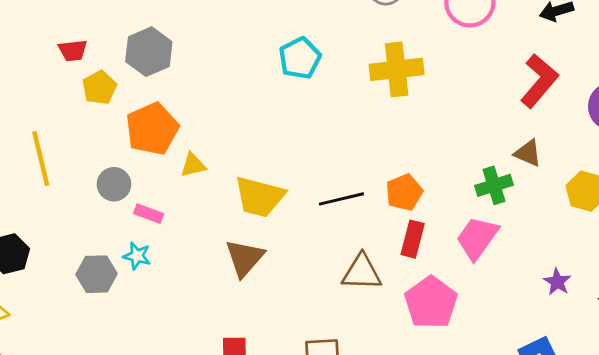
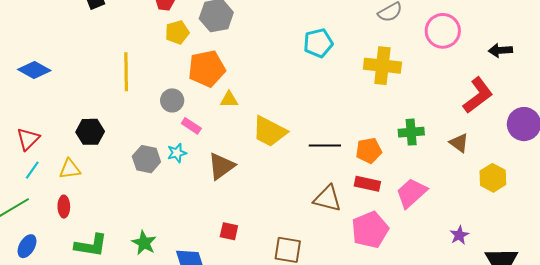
green cross: (494, 185) -> (411, 132), moved
red rectangle: (413, 239) -> (367, 184), turned 75
cyan star: (137, 256) -> (177, 153), turned 30
brown triangle: (245, 258) -> (221, 166), moved

